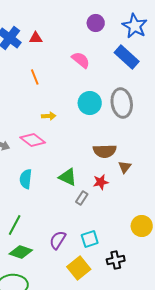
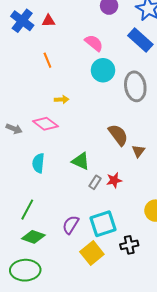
cyan circle: (90, 103) -> (103, 70), moved
brown semicircle: (105, 151) -> (118, 135), turned -125
red star: (101, 182) -> (114, 180), moved
cyan square: (90, 239) -> (103, 224), size x1.5

